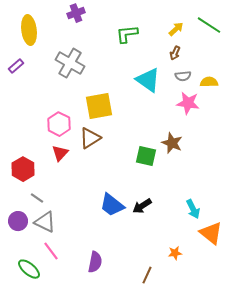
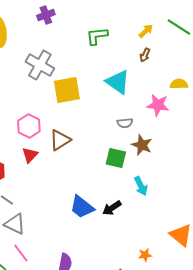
gray semicircle: (183, 76) -> (125, 123), moved
yellow square: (99, 106) -> (67, 90), moved
cyan arrow: (193, 209) -> (141, 186), moved

